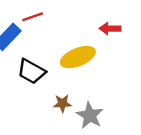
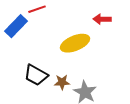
black trapezoid: (31, 71) -> (36, 75), moved

